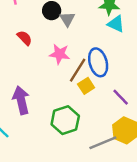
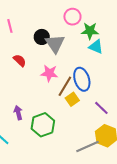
gray triangle: (67, 19) -> (55, 44), size x1.5
purple arrow: (21, 100) -> (18, 113), size x0.6
green hexagon: (65, 120) -> (43, 125), moved

